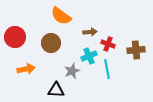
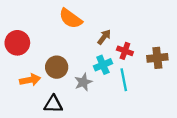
brown arrow: (90, 32) -> (104, 37), turned -48
brown circle: (51, 43) -> (57, 67), moved
black triangle: (56, 90) -> (53, 104), moved

